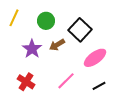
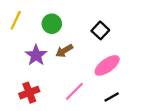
black square: (80, 30) -> (100, 30), moved, size x0.7
red cross: (26, 82) -> (29, 93), turned 36

